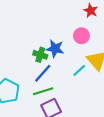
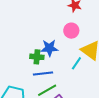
blue line: (43, 73) -> (43, 73), turned 54

